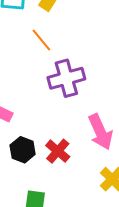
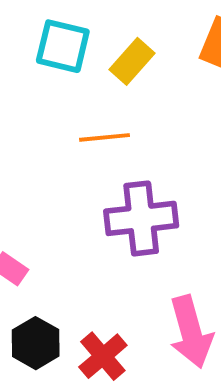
orange line: (41, 40) -> (104, 137), turned -65

